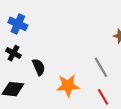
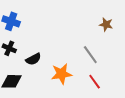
black semicircle: (39, 67) -> (33, 59), turned 91

